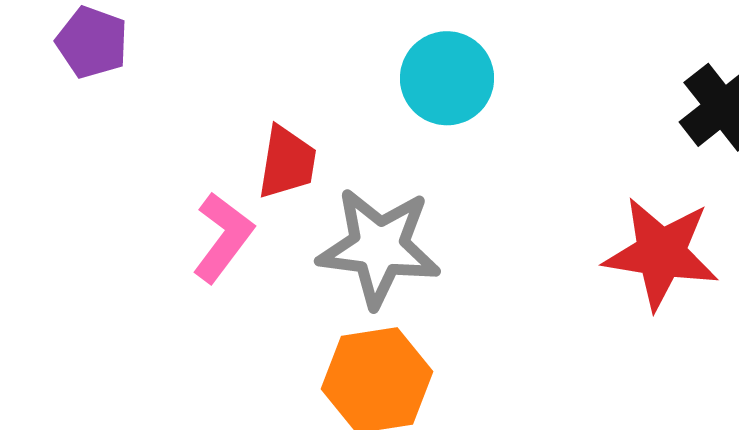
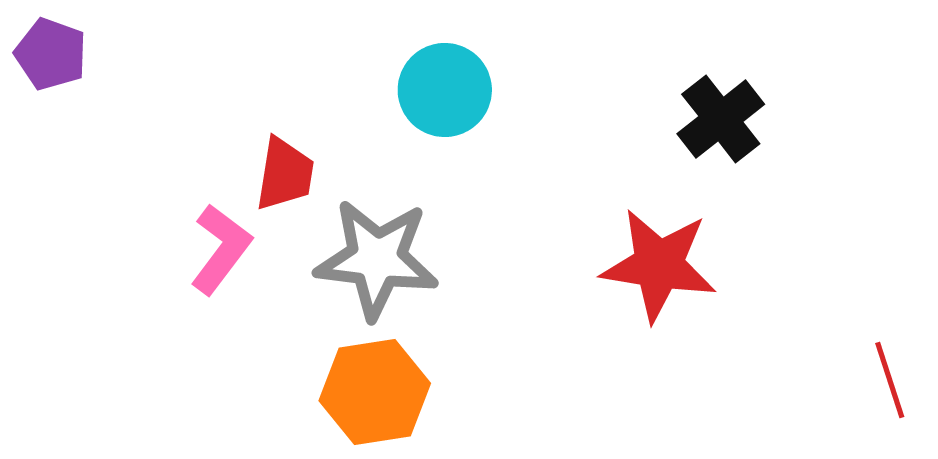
purple pentagon: (92, 42) -> (51, 54), moved

